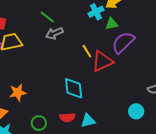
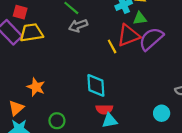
red triangle: (102, 61) -> (128, 35), moved
orange star: (18, 92) -> (36, 87), turned 30
red semicircle: (67, 117) -> (104, 109), moved

